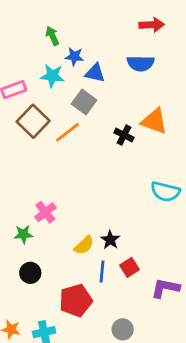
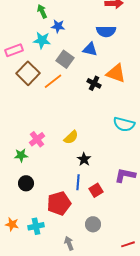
blue triangle: (95, 73) -> (90, 49), moved
yellow semicircle: (84, 245) -> (71, 137), moved
red square: (130, 267) -> (96, 190), moved
purple L-shape: (165, 288) -> (125, 175), moved

